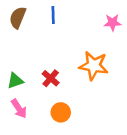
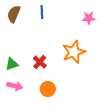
orange star: (94, 66) -> (74, 52), turned -30
pink arrow: (19, 109) -> (15, 86), turned -42

